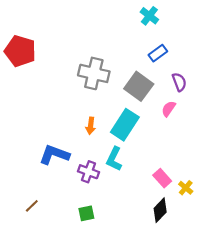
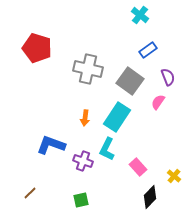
red pentagon: (20, 51) -> (37, 48), moved
pink rectangle: (162, 178) -> (138, 167), moved

